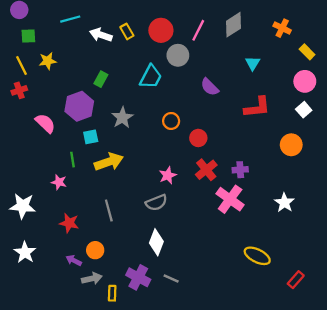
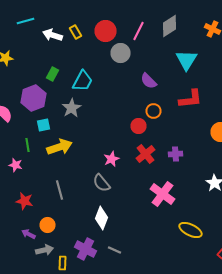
cyan triangle: (253, 63) -> (186, 60), size x1.6
cyan trapezoid: (151, 77) -> (82, 81), moved
orange circle: (171, 121) -> (154, 111), moved
pink cross: (230, 199) -> (162, 194), moved
gray semicircle: (156, 203) -> (102, 183), turned 72

